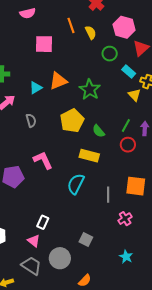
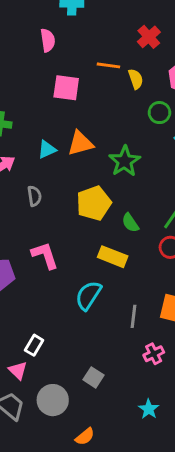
pink semicircle: (28, 13) -> (48, 40), turned -91
orange line: (71, 25) -> (108, 65), turned -70

